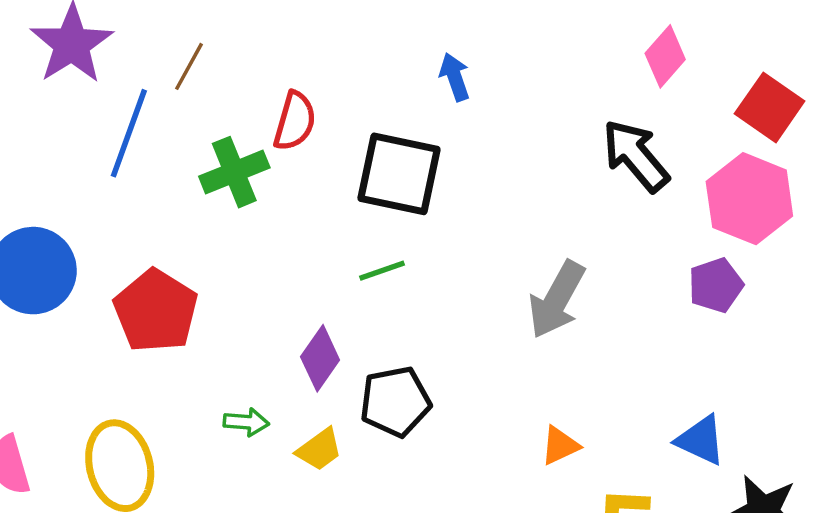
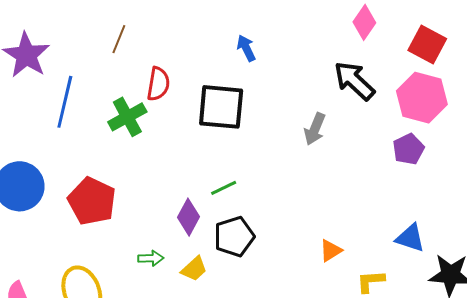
brown line: (189, 66) -> (119, 39), moved
green line: (382, 271) -> (224, 188), moved
gray arrow: (557, 300) -> (315, 129), moved, size x0.7

